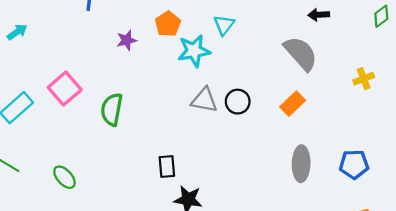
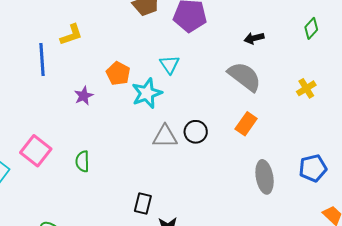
green semicircle: (112, 109) -> (82, 161), size x0.7
black rectangle: (167, 167) -> (143, 204), turned 30

